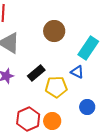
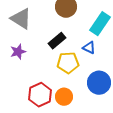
black rectangle: (36, 73) -> (57, 41), moved
blue circle: (87, 107) -> (99, 83), size x1.5

